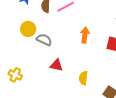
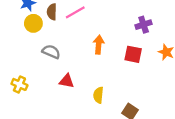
yellow circle: (28, 29) -> (33, 23), moved
yellow cross: (15, 75) -> (19, 84), moved

